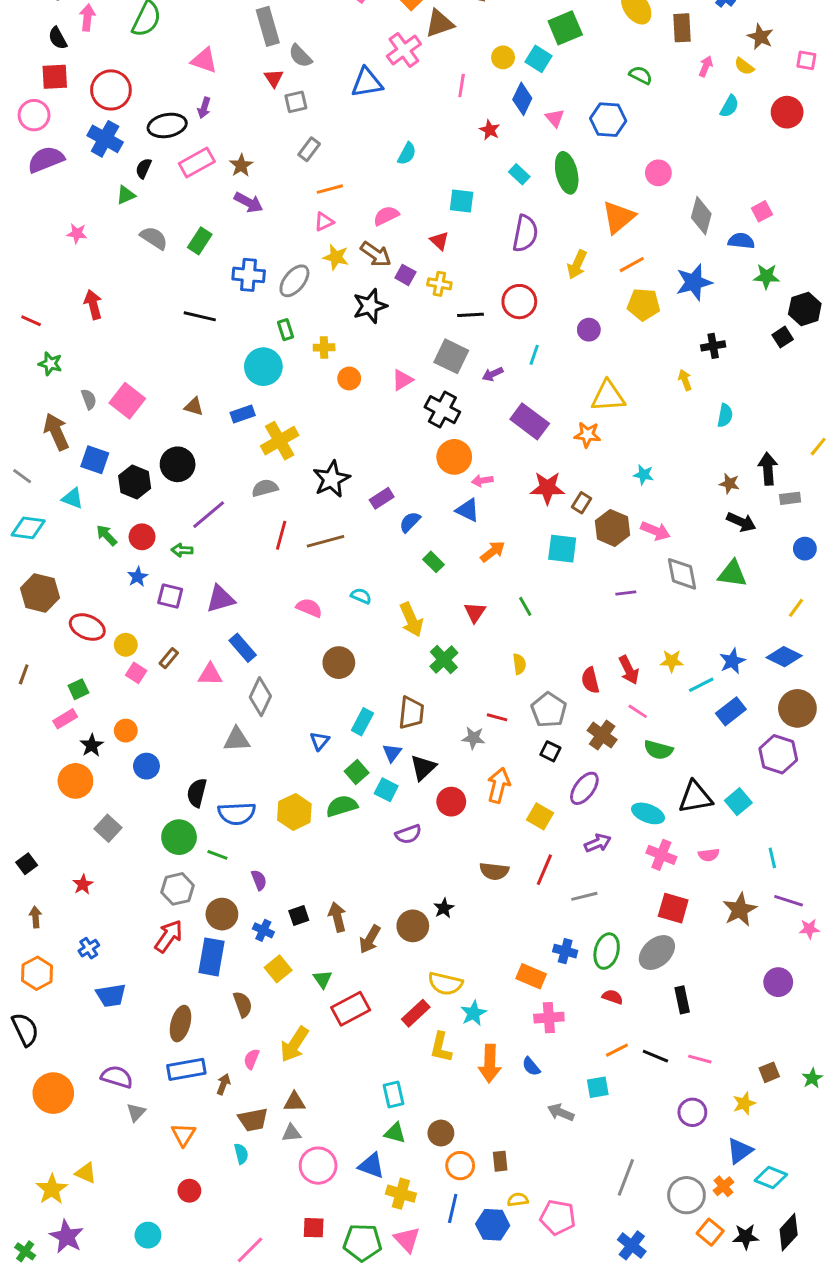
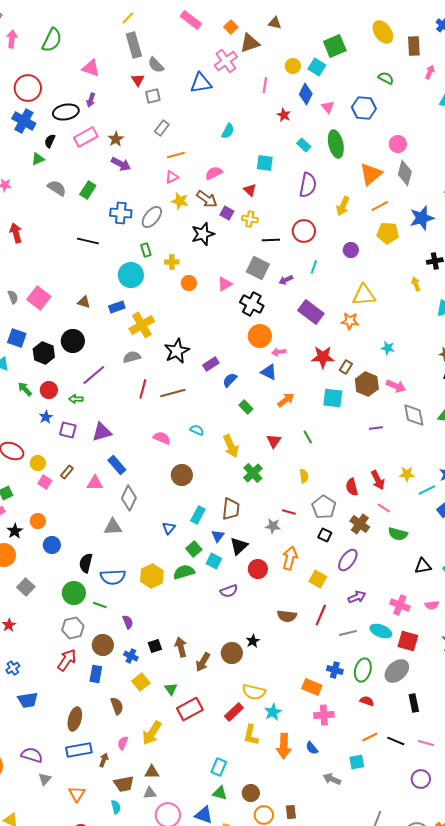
gray diamond: (701, 216) -> (405, 173), moved
black triangle: (695, 797) -> (423, 566), size x0.7
cyan ellipse: (648, 813) -> (381, 631), moved
blue rectangle: (212, 957) -> (96, 674), size x0.7
cyan rectangle: (394, 1095) -> (219, 767), turned 36

